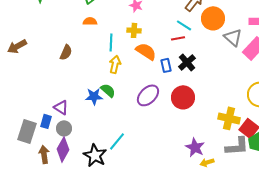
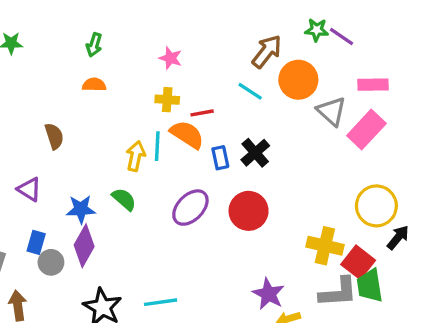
red line: (178, 38) -> (202, 113), moved
cyan line: (111, 42) -> (157, 146), moved
brown semicircle: (66, 52) -> (54, 136), turned -42
blue star: (94, 96) -> (81, 209), moved
purple triangle: (61, 107) -> (29, 189), moved
blue rectangle: (46, 121) -> (36, 242), moved
cyan line: (117, 141) -> (161, 302), moved, turned 42
purple diamond: (63, 149) -> (84, 246), moved

